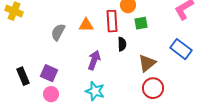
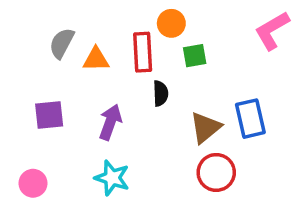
gray semicircle: (58, 32) -> (62, 43), moved
blue rectangle: (181, 49) -> (250, 119), moved, turned 40
purple square: (49, 73) -> (49, 115), moved, turned -30

